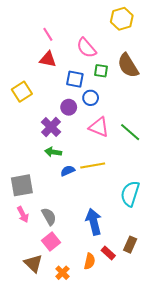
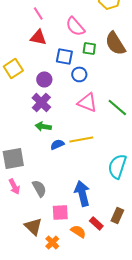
purple circle: (69, 107) -> (44, 79), moved
pink square: (51, 241) -> (60, 212), moved, turned 36
orange semicircle: (90, 261) -> (78, 231), turned -70
brown triangle: (33, 263) -> (33, 226), moved

